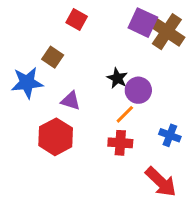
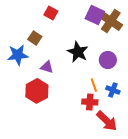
black star: (117, 78) -> (78, 52), size x1.5
purple circle: (138, 90) -> (108, 60), moved
orange line: (125, 114) -> (94, 85), moved, turned -64
red cross: (120, 143) -> (90, 102), moved

